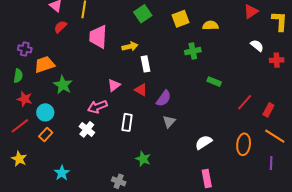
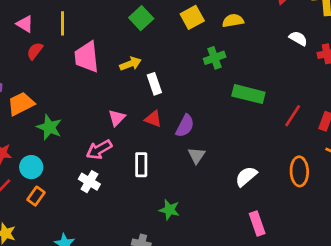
green rectangle: (214, 82) -> (248, 94), size x1.6

